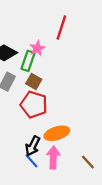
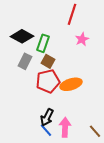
pink star: (37, 48) -> (82, 39), moved
red pentagon: (34, 105) -> (48, 81), turned -30
orange ellipse: (57, 133) -> (71, 84), moved

